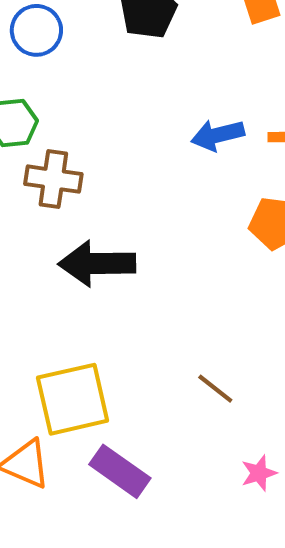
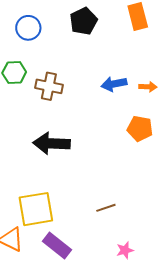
brown cross: (53, 179) -> (49, 86), moved
brown line: (215, 389) -> (106, 208), turned -60

